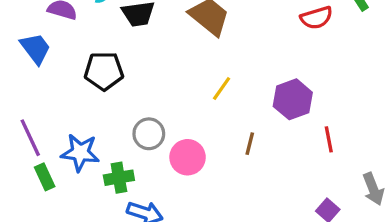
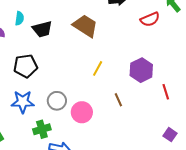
brown line: (250, 144) -> (118, 100), turned -32
blue star: (80, 153) -> (23, 102), moved

